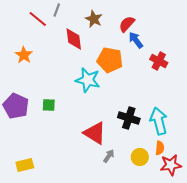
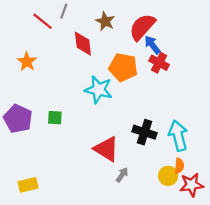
red semicircle: (127, 24) -> (142, 27), size x1.5
red cross: (159, 61) -> (159, 63), moved
yellow circle: (140, 157) -> (168, 176), moved

